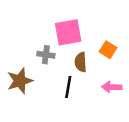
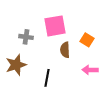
gray cross: (46, 55) -> (26, 37), moved
black line: (68, 87) -> (47, 78), moved

